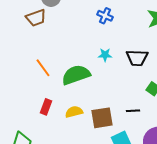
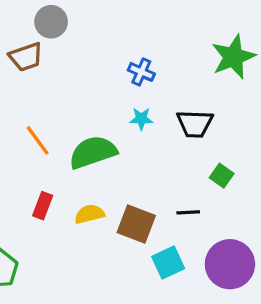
blue cross: (105, 16) -> (141, 72), moved
brown square: (102, 118) -> (136, 224), turned 30

